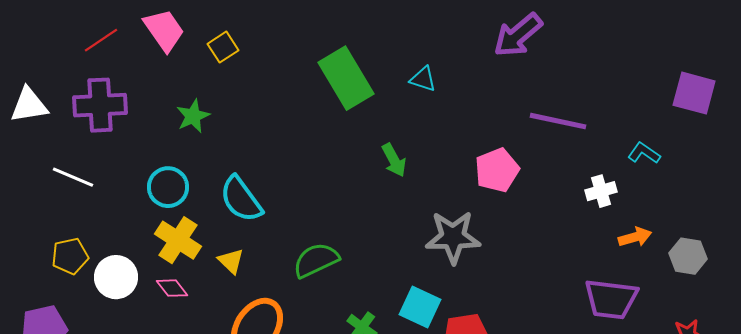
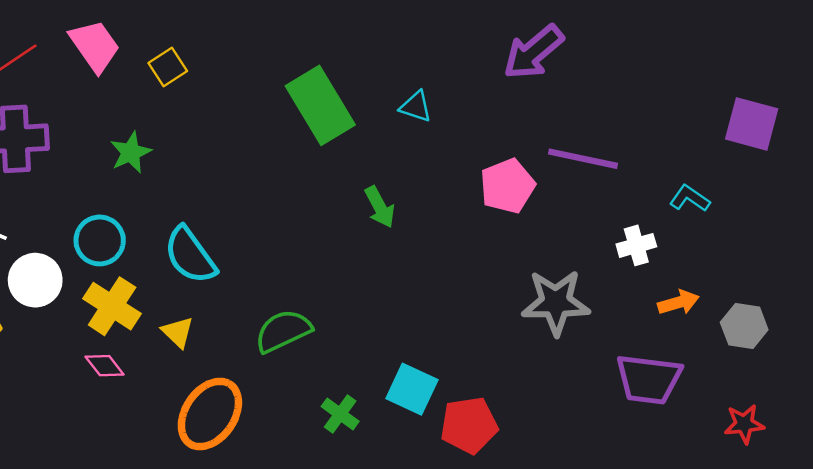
pink pentagon: (497, 170) -> (507, 186), moved
gray star: (453, 237) -> (556, 302), moved
white circle: (116, 277) -> (35, 280), moved

